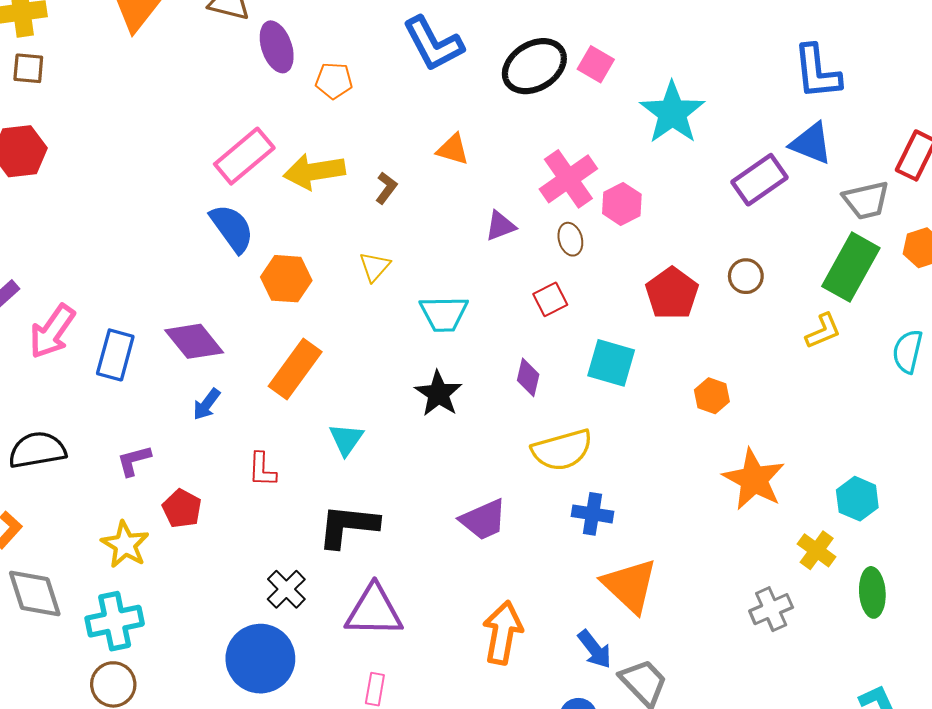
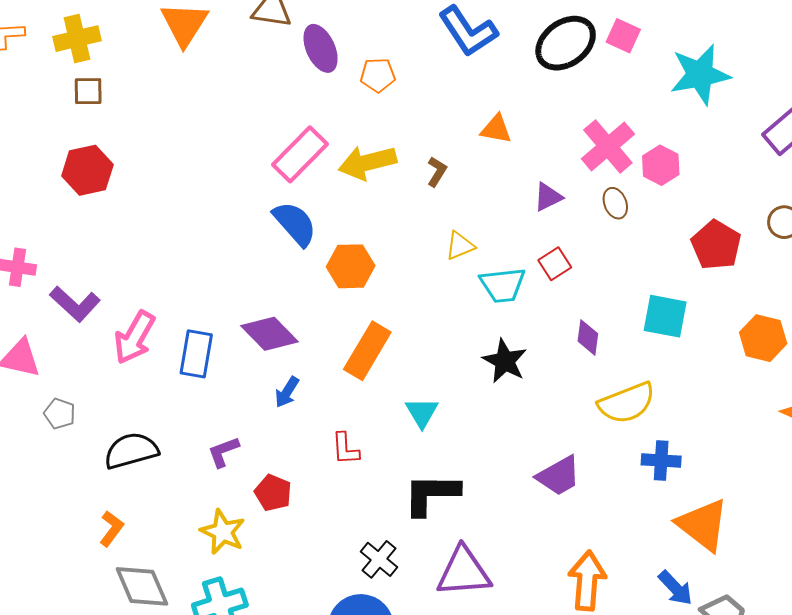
cyan star: (672, 113) -> (700, 75), turned 30
yellow triangle: (375, 267) -> (460, 246), moved, turned 32
red square: (550, 299) -> (555, 264), moved
orange hexagon: (712, 396) -> (763, 338), size x1.4

